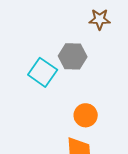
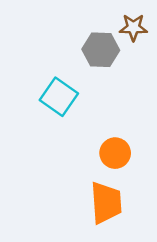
gray hexagon: (73, 56) -> (101, 50), moved

